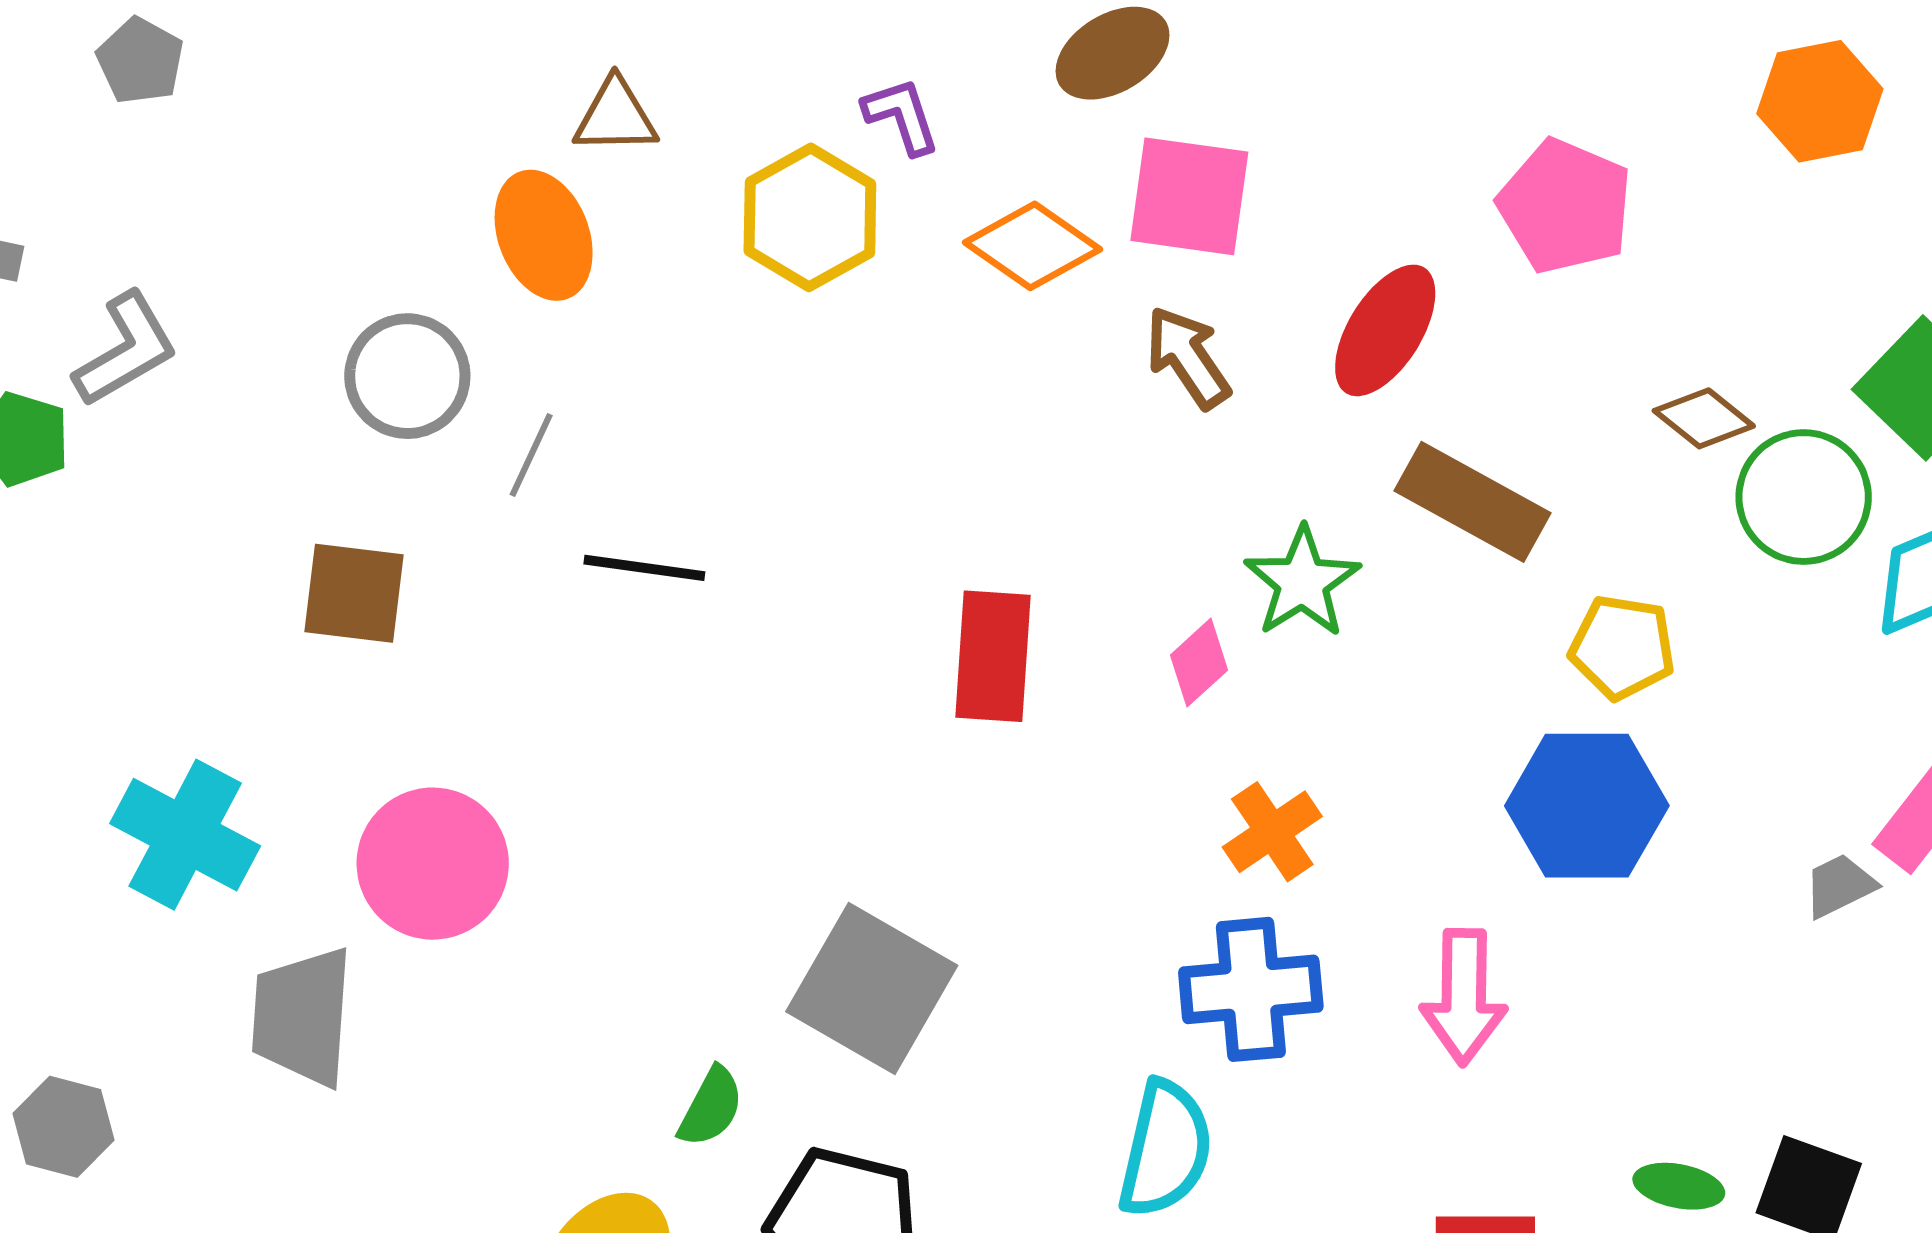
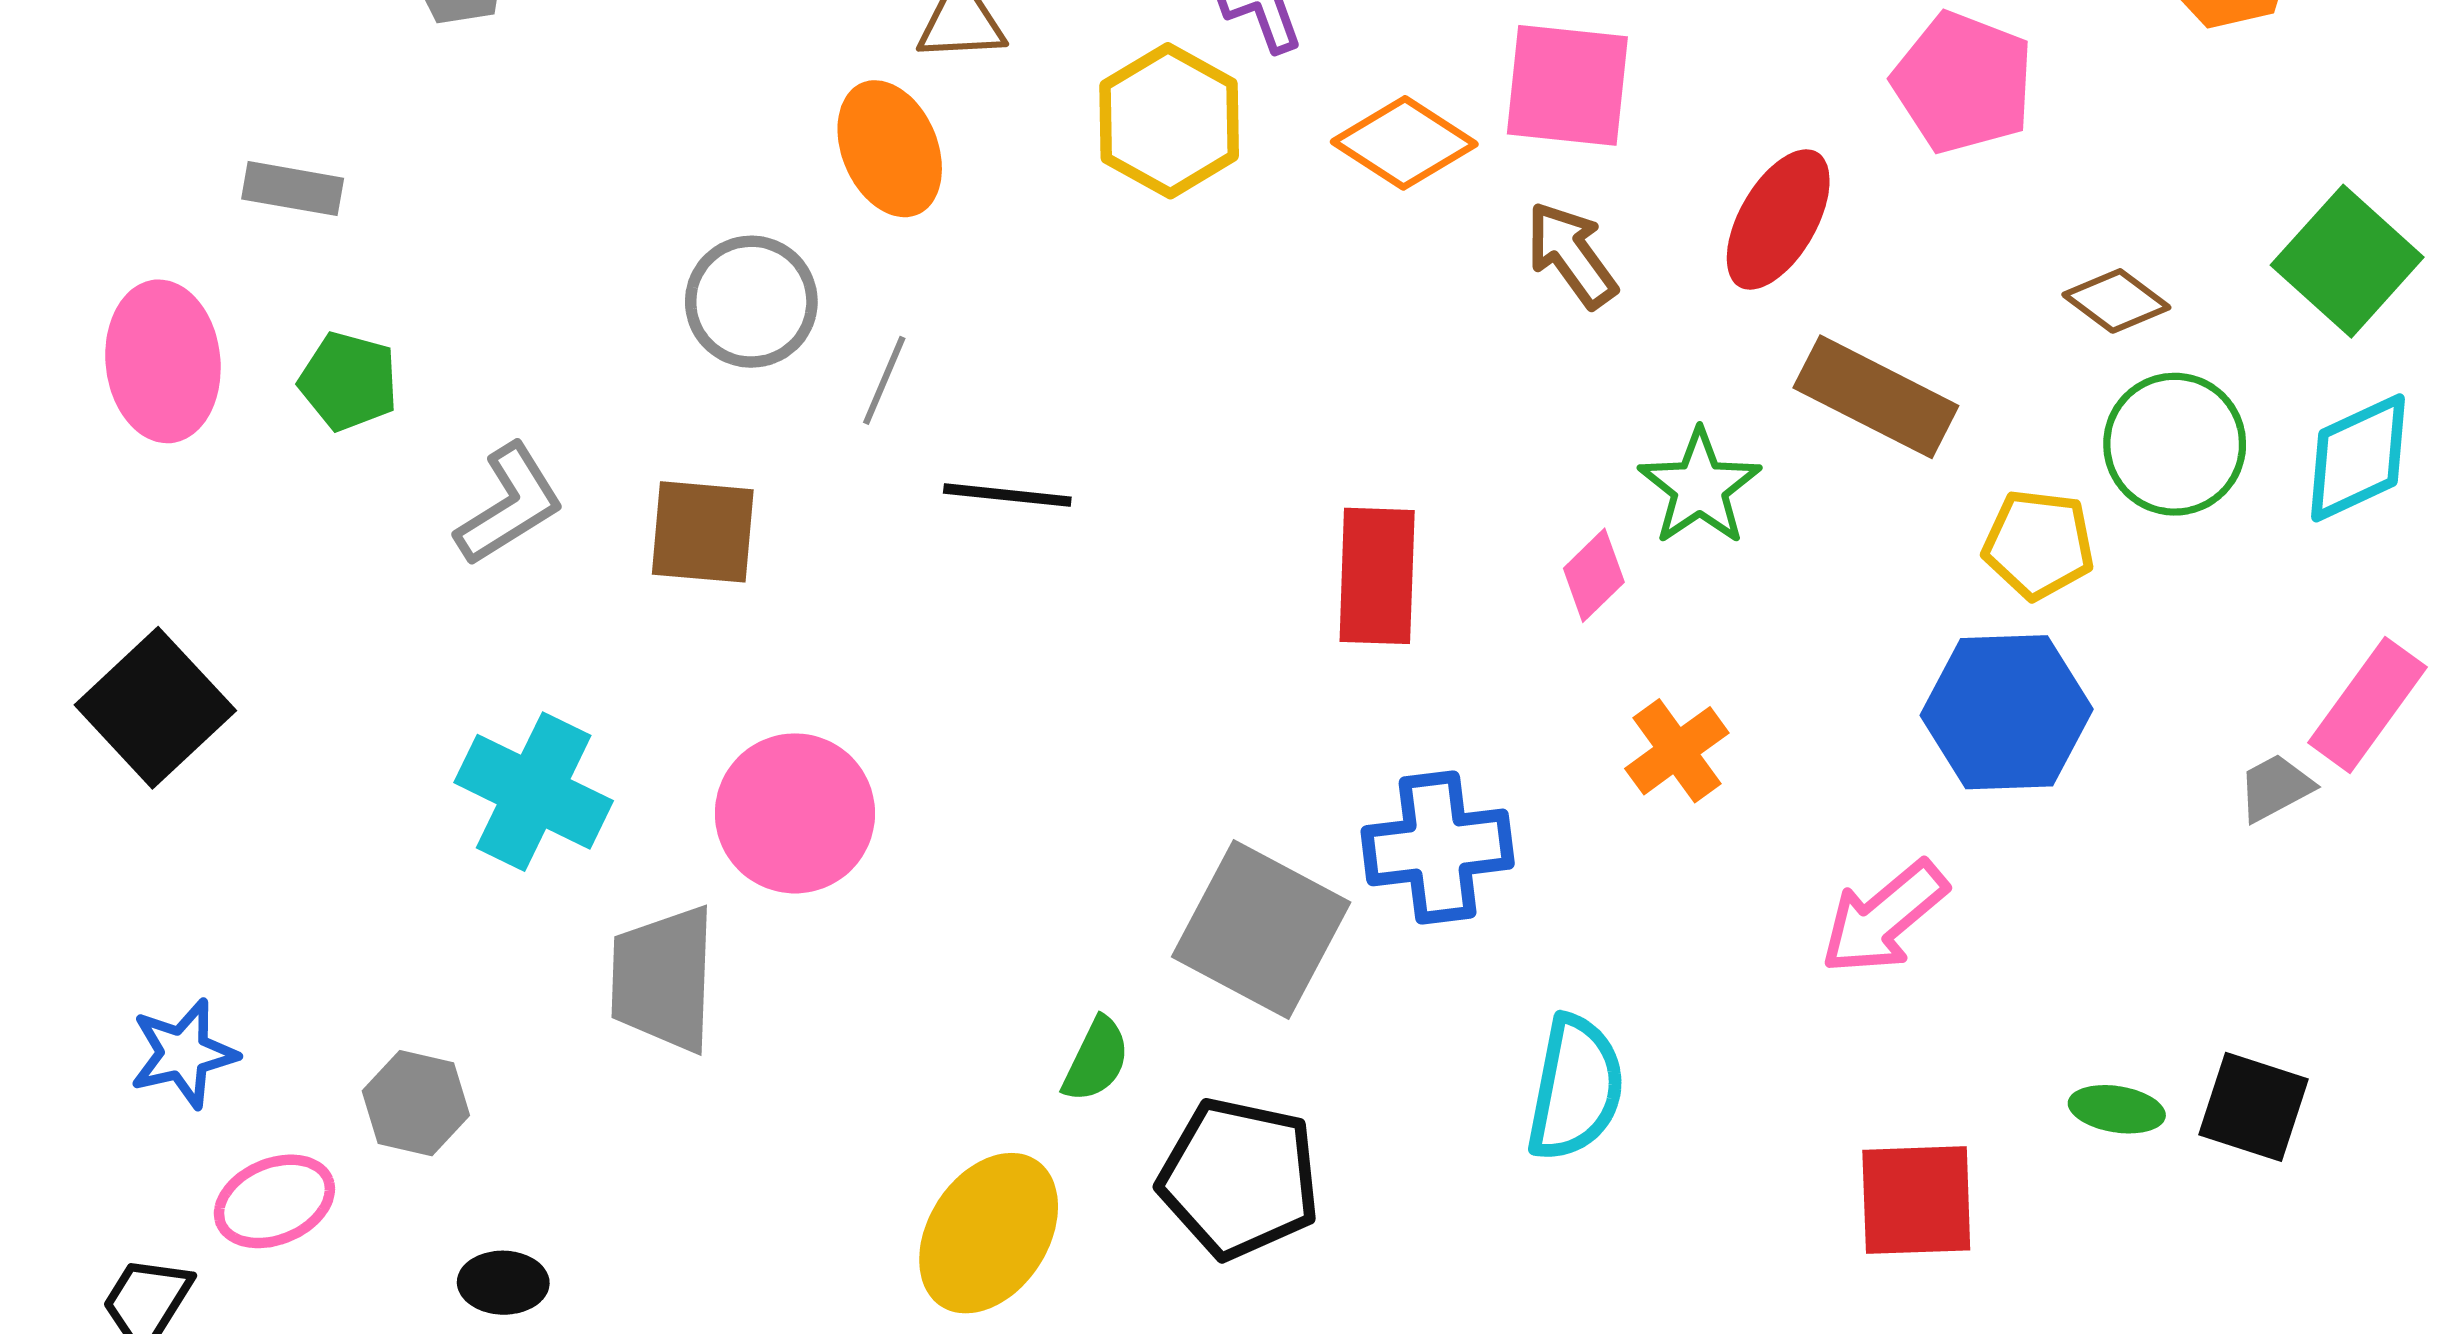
gray L-shape: (126, 350) -> (510, 505), moved
green circle: (1804, 497) -> (2175, 444), moved
blue cross: (1251, 989) -> (1438, 847), moved
pink arrow: (1464, 997) -> (1884, 918), turned 51

